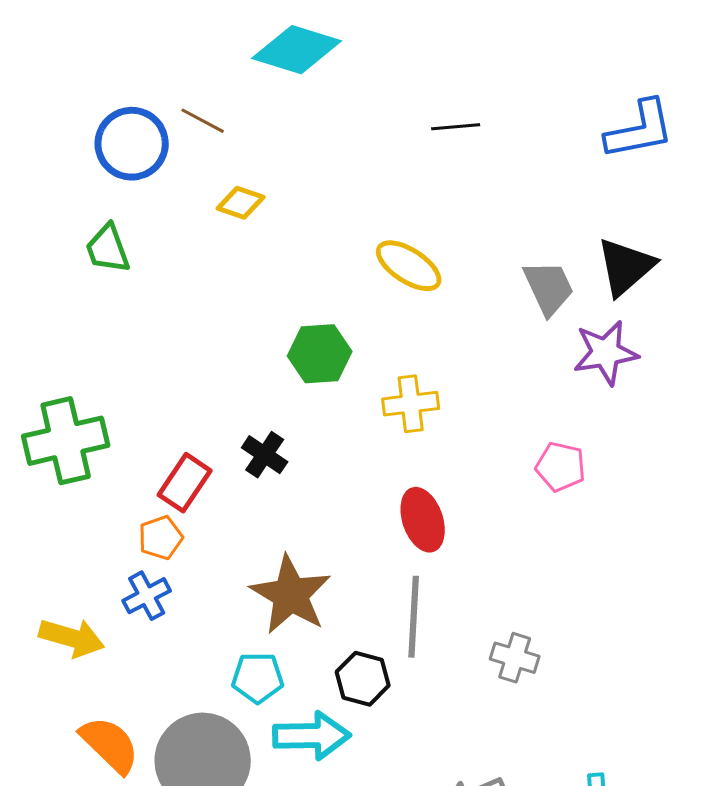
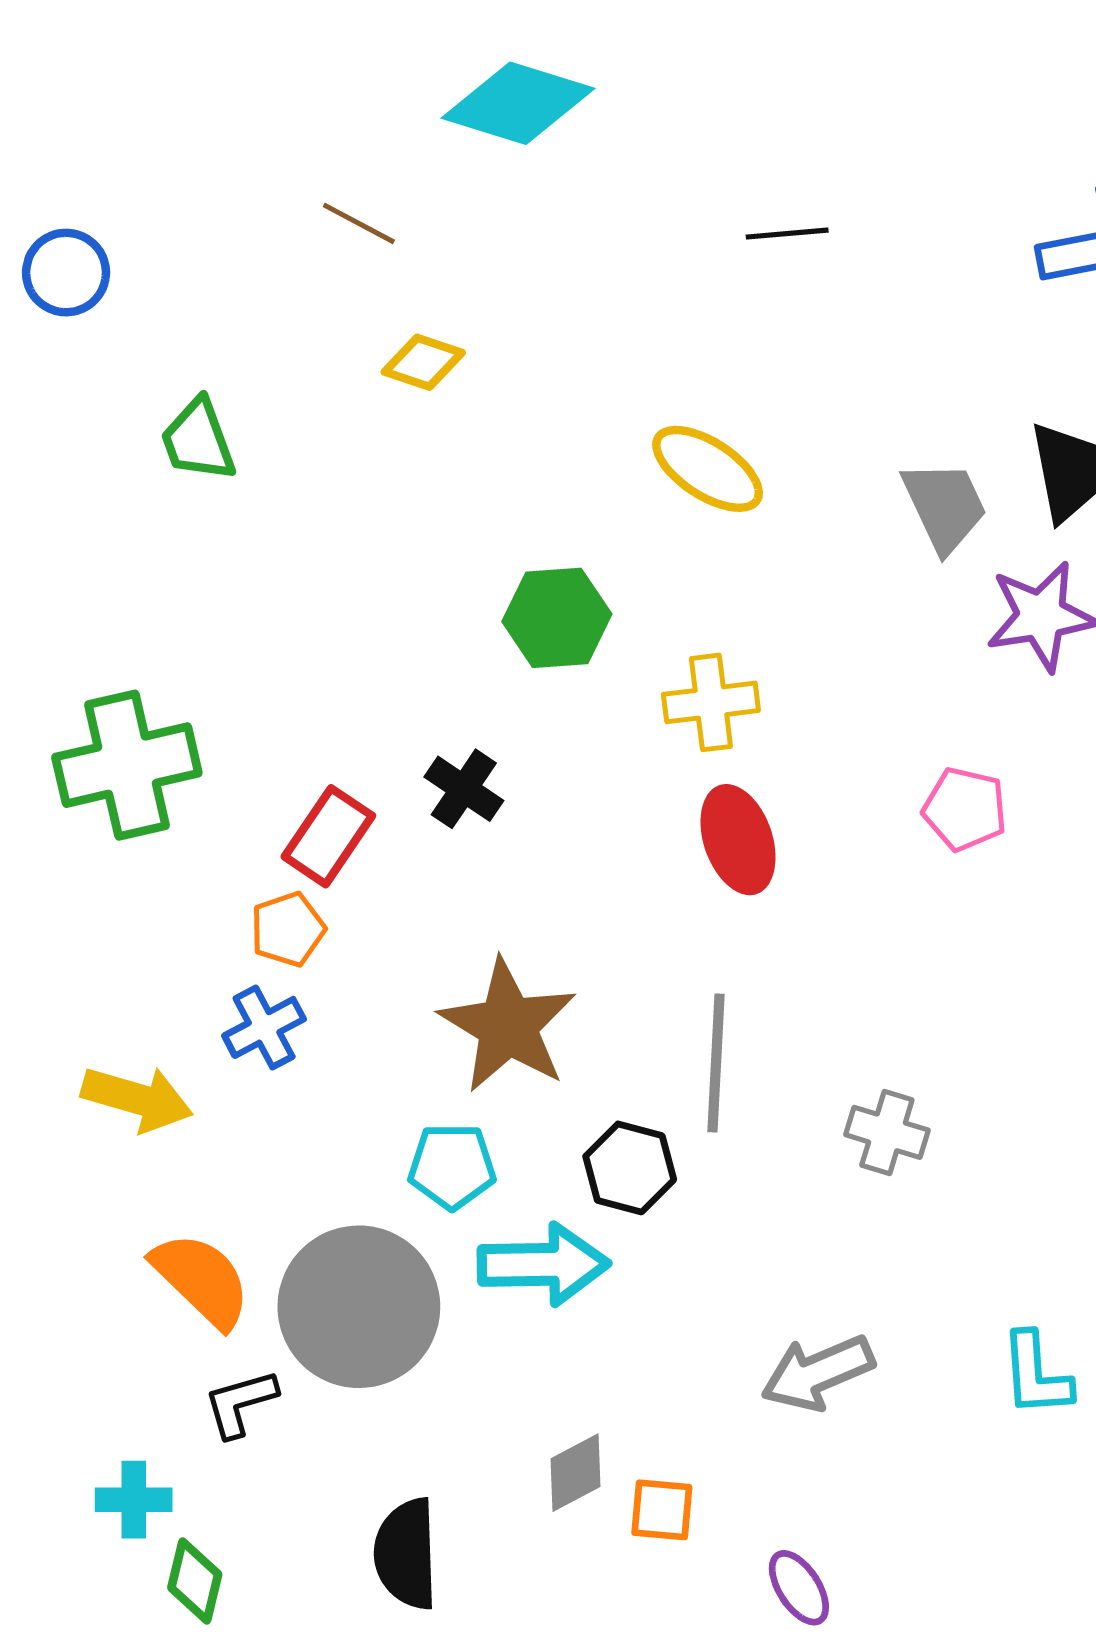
blue circle: (132, 144) -> (66, 273), moved, size x0.7
red ellipse: (423, 520) -> (738, 840), moved

